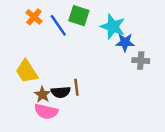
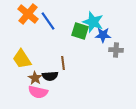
green square: (79, 16) -> (80, 31), moved
orange cross: (34, 17) -> (28, 14), size x1.5
brown line: (76, 87) -> (63, 63), moved

